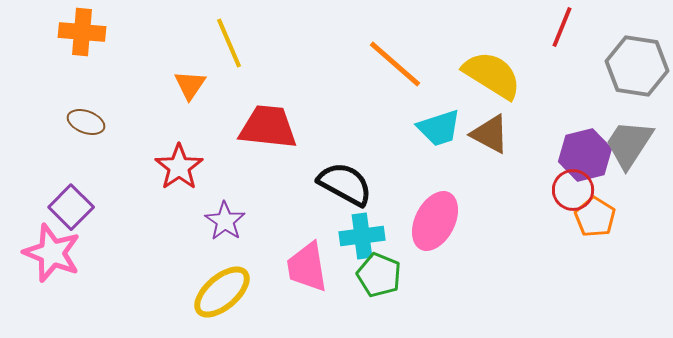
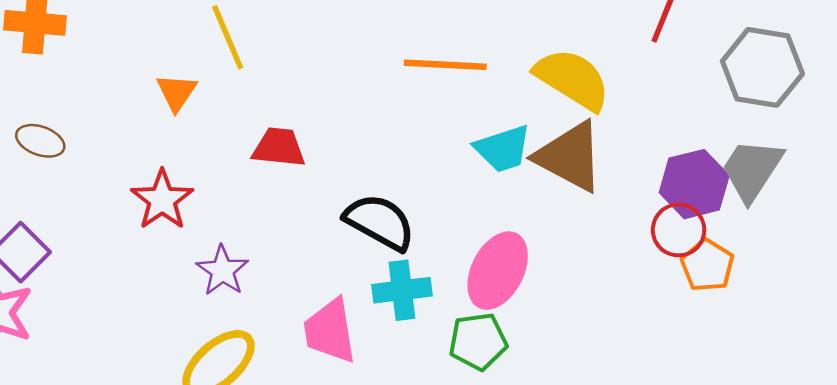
orange line: (395, 64) -> (445, 65), turned -38
red trapezoid: (268, 127) -> (279, 147), size x0.7
brown triangle: (490, 134) -> (570, 157), size x1.4
green pentagon: (379, 275) -> (478, 341), moved, turned -30

